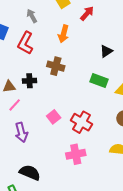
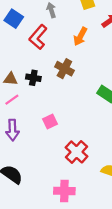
red cross: (82, 122) -> (77, 152), moved
pink cross: (76, 154) -> (64, 191), moved

